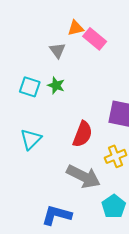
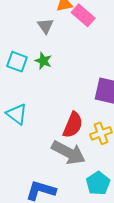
red semicircle: (83, 134) -> (73, 125), moved
cyan triangle: (31, 139) -> (17, 114), turned -40

